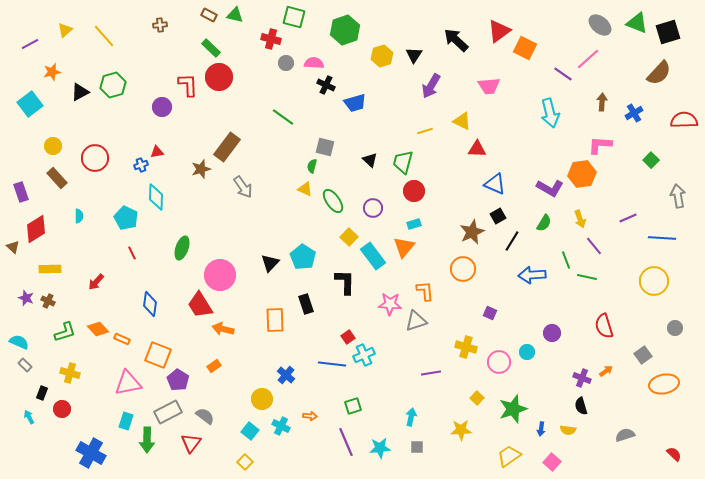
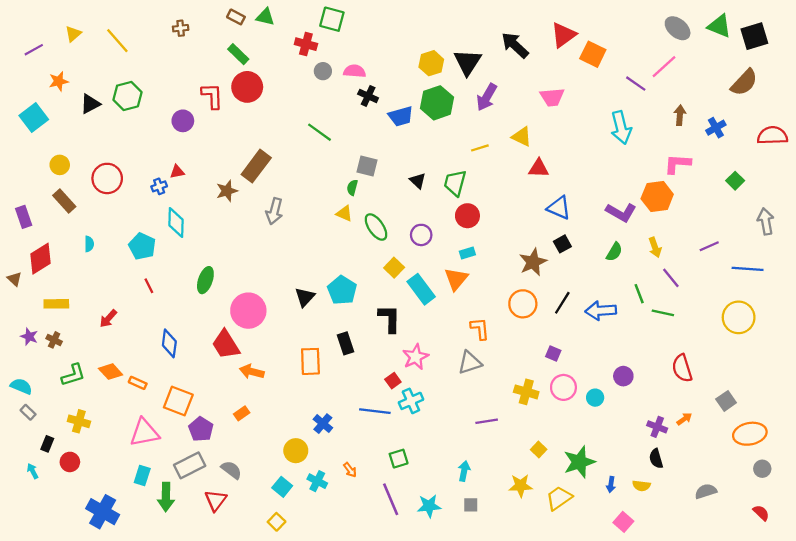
green hexagon: (345, 30) -> (437, 103), moved
black triangle: (414, 55) -> (467, 62), size x1.5
gray arrow: (243, 187) -> (274, 211), turned 50
black line: (512, 241) -> (562, 303), moved
pink star: (390, 304) -> (416, 357), moved, turned -30
gray circle: (675, 328) -> (762, 469), moved
pink circle: (499, 362) -> (563, 387), moved
orange arrow: (310, 416) -> (350, 470), turned 48
yellow trapezoid: (509, 456) -> (559, 498), moved

